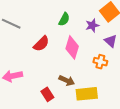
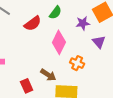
red semicircle: (41, 44) -> (33, 23), moved
orange cross: (100, 62) -> (77, 63), moved

